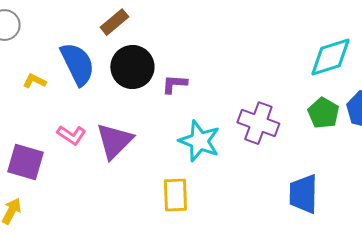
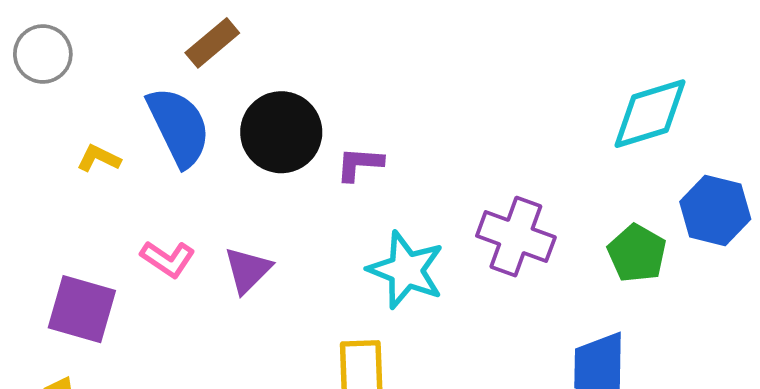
brown rectangle: (114, 22) -> (212, 43), moved
green pentagon: (323, 113) -> (637, 253), moved
purple triangle: (114, 141) -> (248, 270), size x0.7

